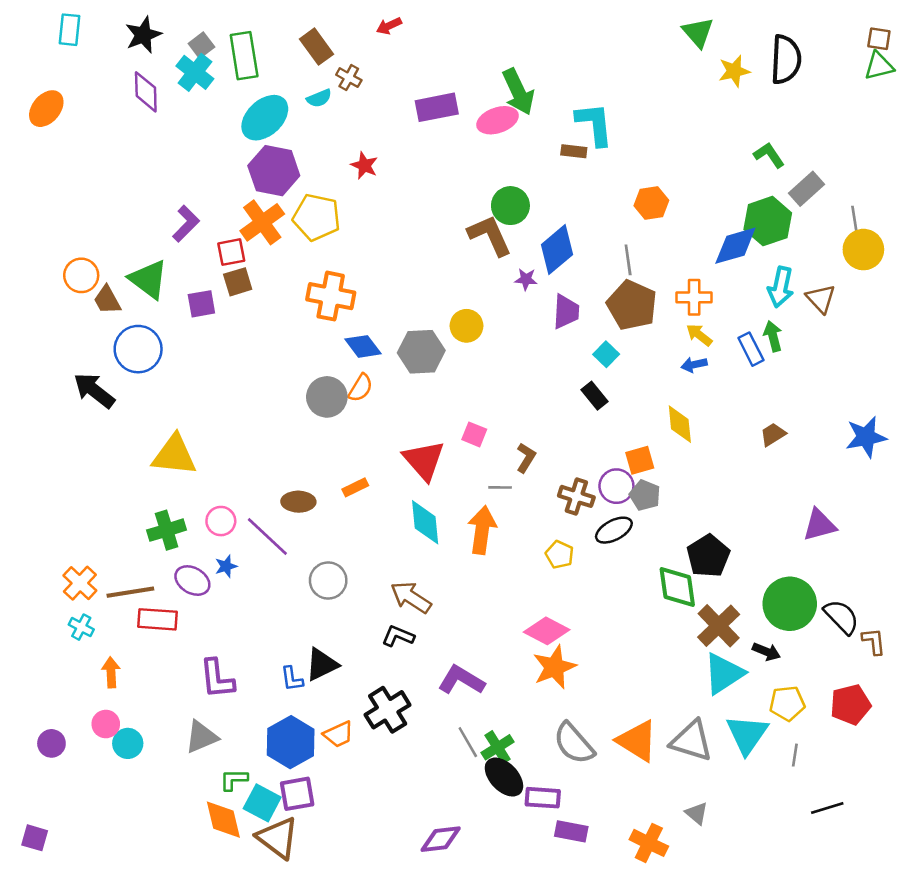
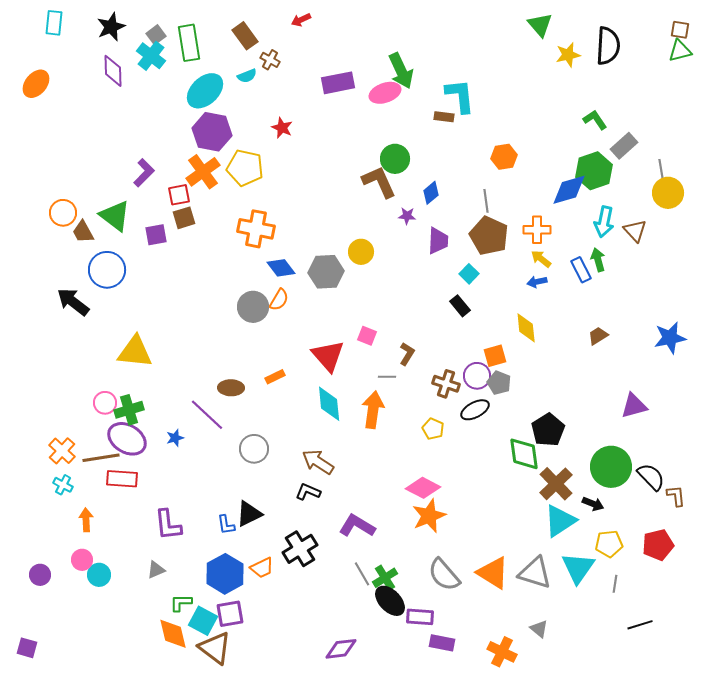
blue diamond: (557, 250) -> (431, 193), size x0.6
pink circle: (221, 521) -> (105, 403), moved
purple ellipse: (192, 581) -> (127, 439), moved, size x1.4
gray triangle: (201, 737) -> (156, 570), size x0.7

